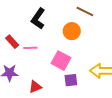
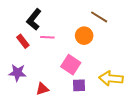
black L-shape: (38, 19) -> (34, 19), moved
pink line: (30, 48) -> (47, 37), moved

